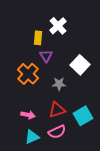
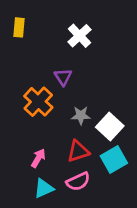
yellow rectangle: (38, 38) -> (19, 27), moved
white square: (80, 65) -> (110, 126), moved
pink arrow: (28, 115) -> (38, 158), turned -72

